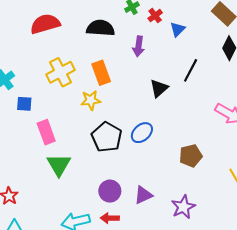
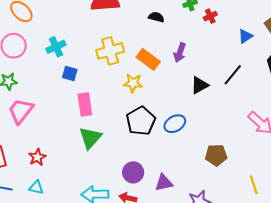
black semicircle: (100, 28) -> (156, 17), size x0.6
blue triangle: (177, 29) -> (245, 36), moved
purple arrow: (139, 46) -> (180, 53), moved
orange rectangle: (101, 73) -> (148, 59), turned -45

